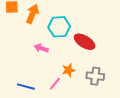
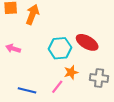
cyan hexagon: (59, 27) -> (60, 48), moved
pink arrow: (41, 48) -> (13, 49), moved

